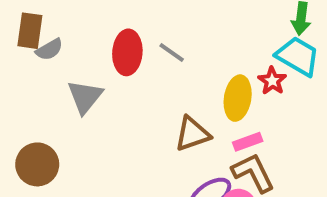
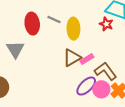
yellow ellipse: (238, 98) -> (73, 29), moved
pink rectangle: (248, 142) -> (87, 59), moved

